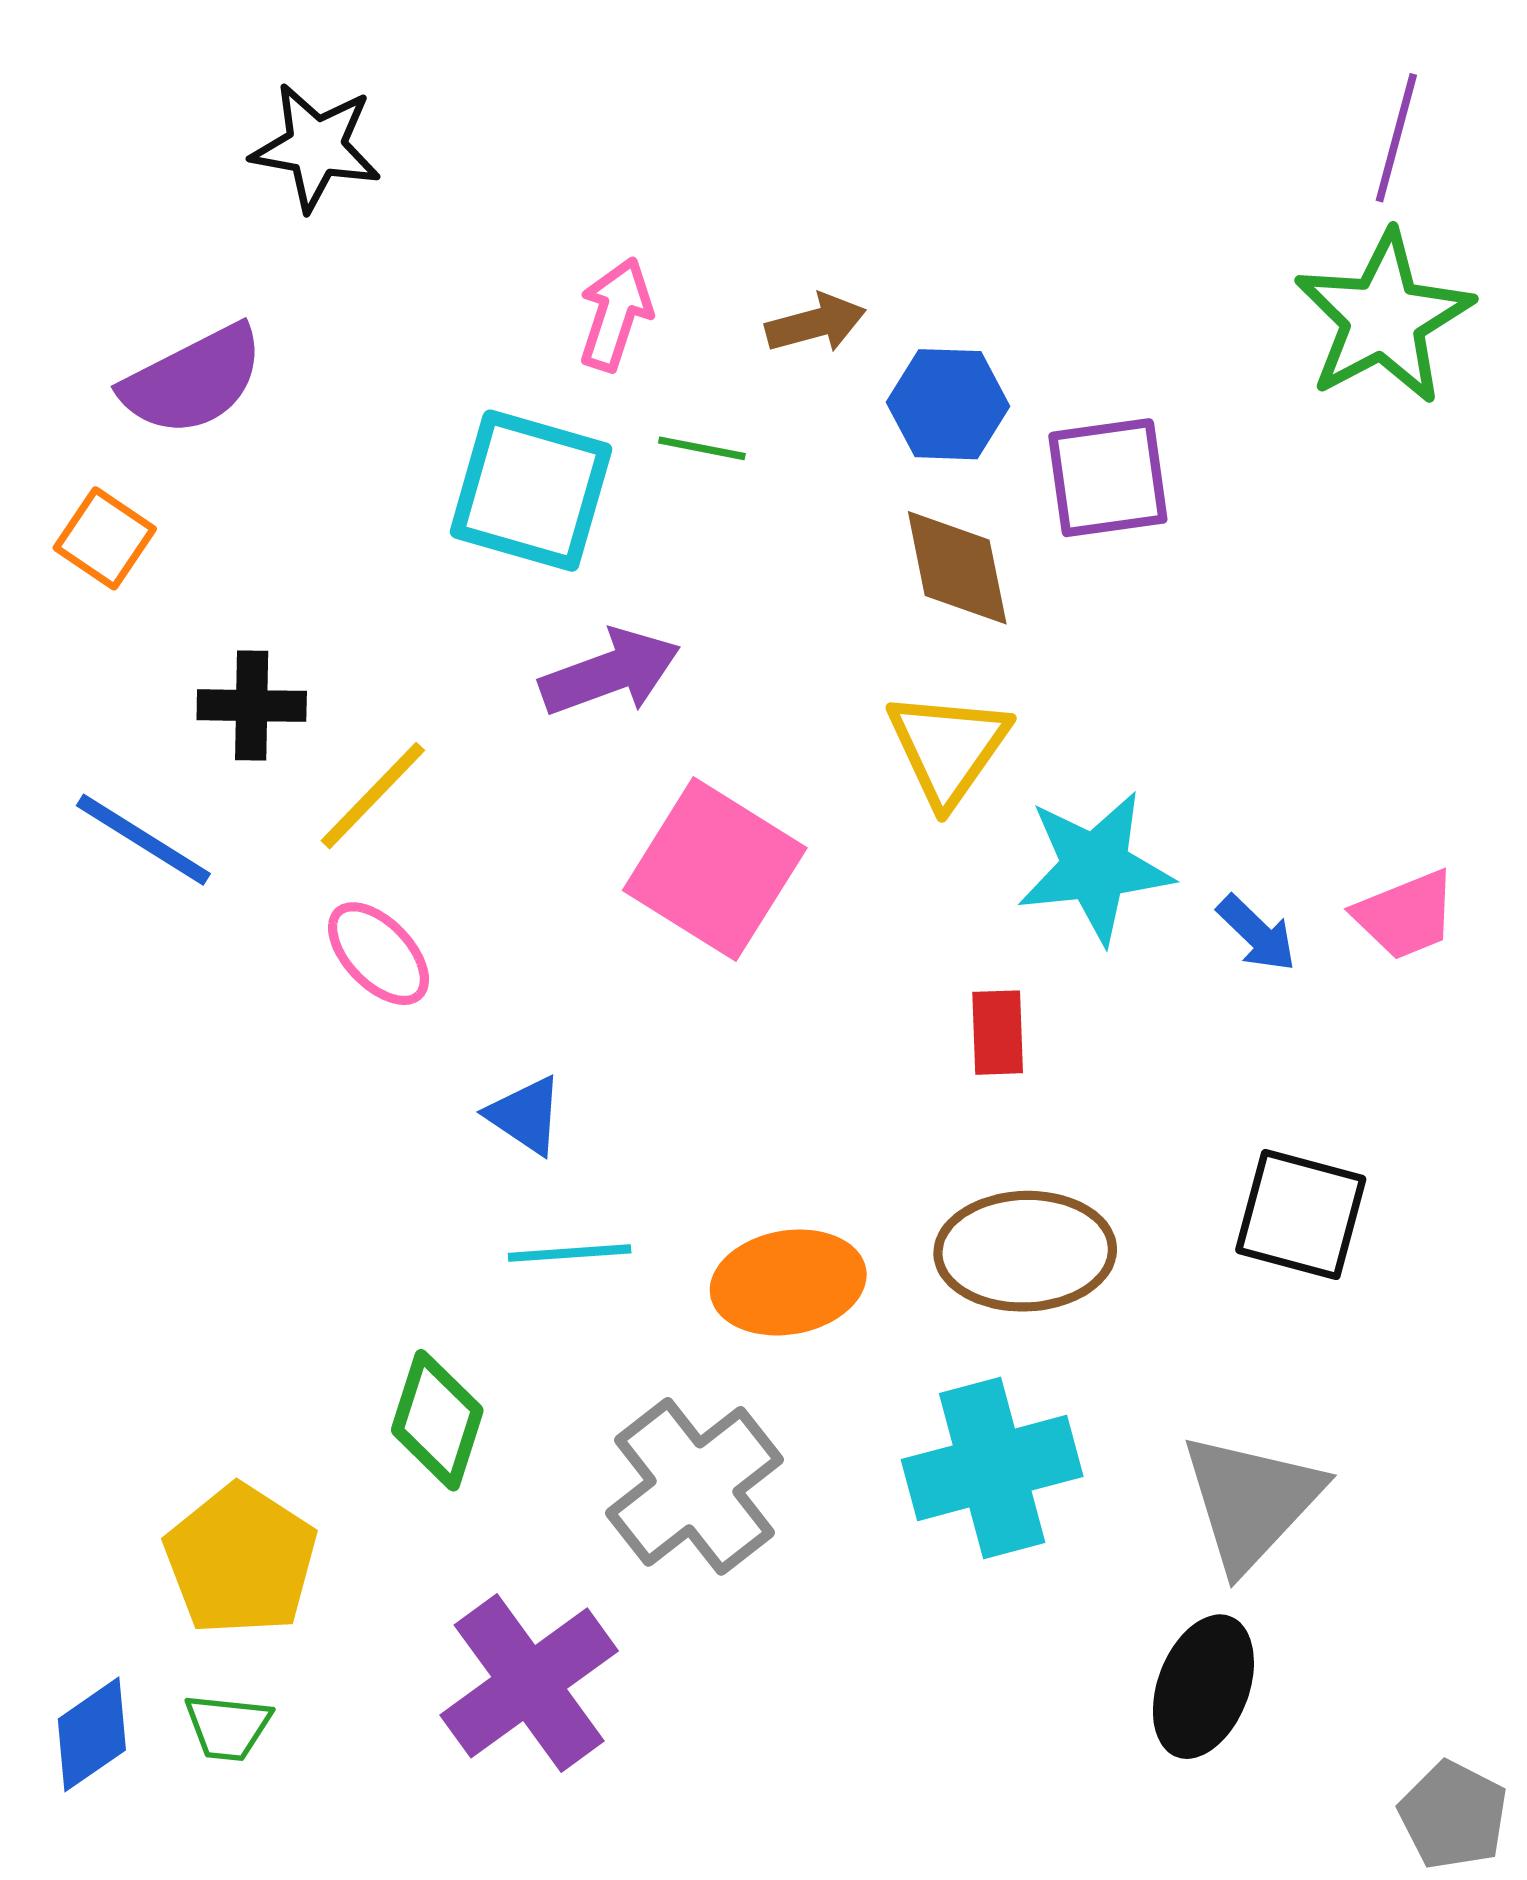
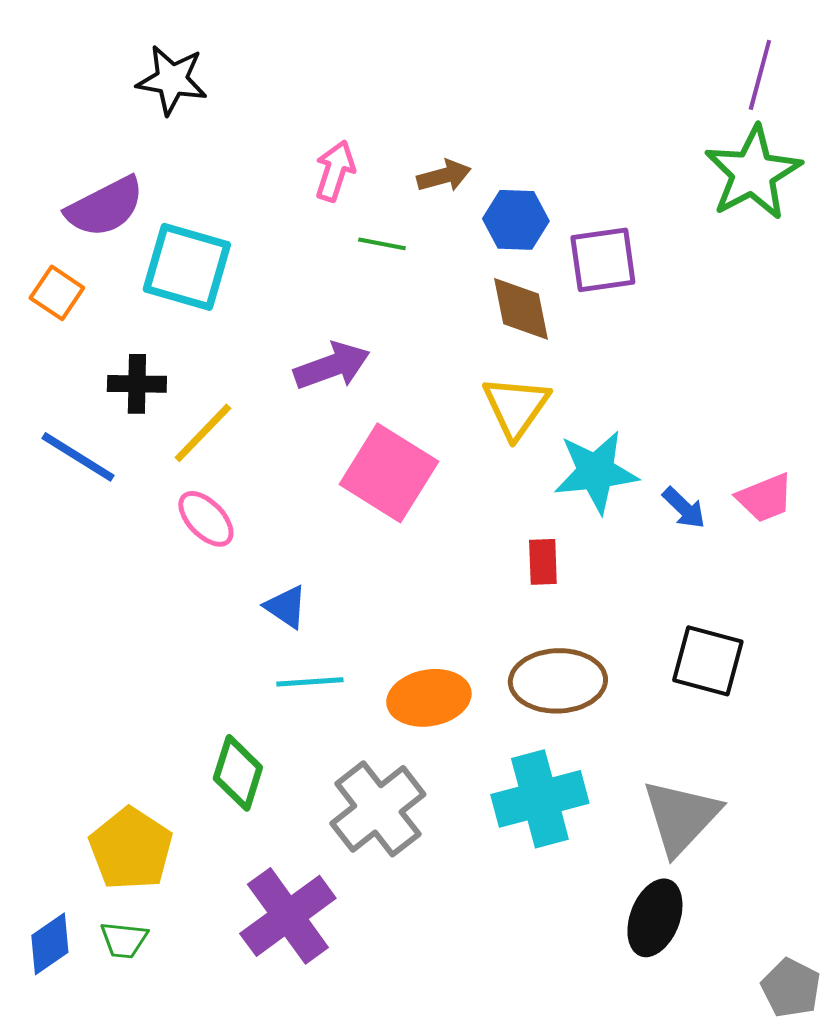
cyan square: (531, 491) -> (187, 267), moved

